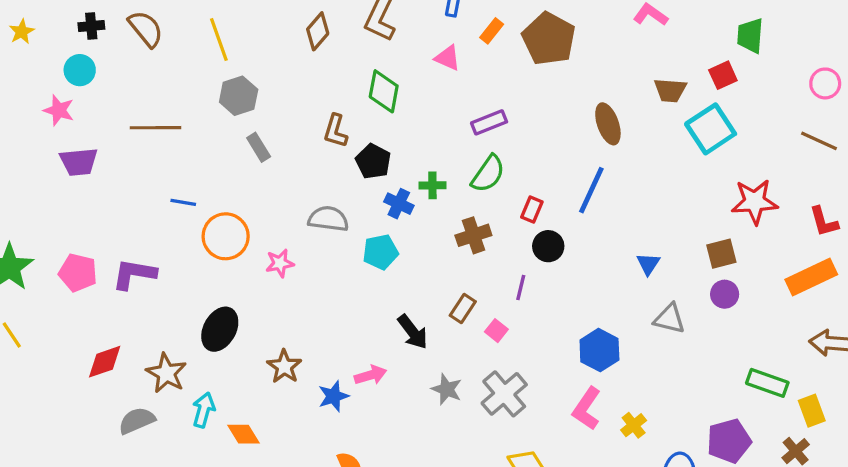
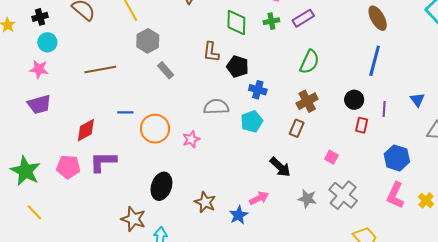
black cross: (91, 26) -> (40, 17), moved
purple rectangle: (489, 122) -> (303, 18), moved
purple trapezoid: (79, 162) -> (39, 104), moved
green cross: (432, 185) -> (271, 21), moved
red rectangle: (532, 209) -> (362, 125), moved
purple line: (521, 287) -> (384, 109), moved
brown rectangle: (463, 308) -> (297, 128), moved
red diamond: (105, 362) -> (86, 130), moved

